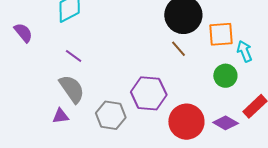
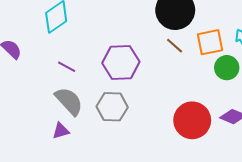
orange square: (221, 34) -> (210, 42), moved
purple hexagon: (149, 93) -> (121, 62), moved
gray hexagon: (111, 115) -> (112, 107), moved

